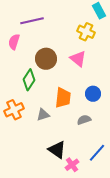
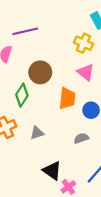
pink triangle: (78, 59) -> (86, 72), moved
orange trapezoid: (63, 98) -> (67, 98), moved

